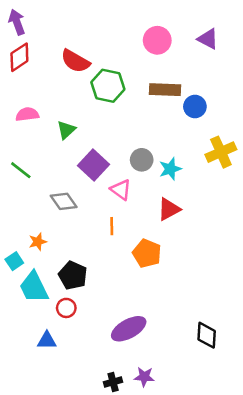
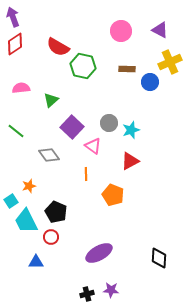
brown rectangle: (165, 90) -> (127, 69), size x0.7
yellow cross: (221, 152) -> (170, 62), moved

